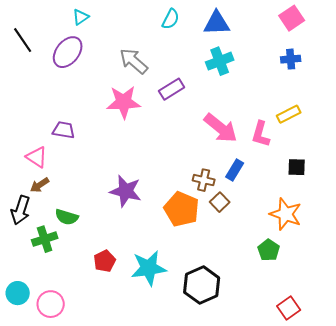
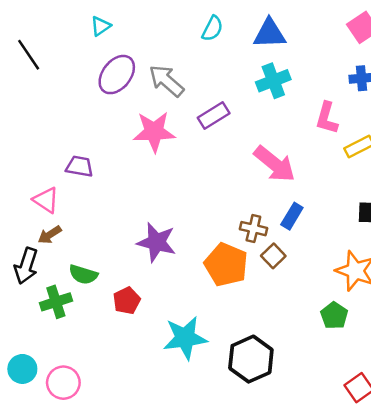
purple ellipse: (68, 52) -> (117, 75), moved
pink L-shape: (261, 134) -> (327, 118), moved
red pentagon: (105, 261) -> (127, 301), moved

